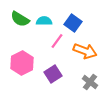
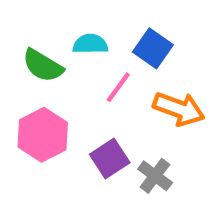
green semicircle: (20, 19) -> (43, 66), moved
gray cross: (90, 82) -> (155, 176), moved

